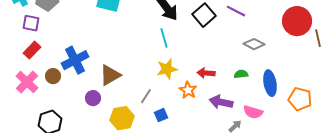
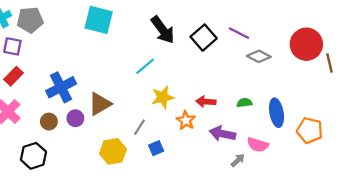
cyan line: (164, 38) -> (145, 66), moved, turned 66
gray diamond: (254, 44) -> (259, 56), moved
brown circle: (53, 76) -> (49, 122), moved
purple circle: (93, 98) -> (75, 118), moved

